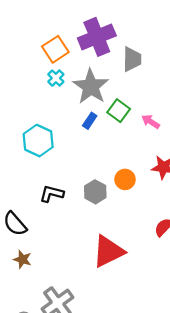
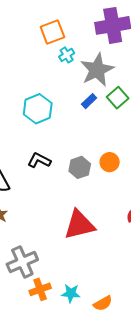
orange square: (55, 49) -> (52, 32), moved

